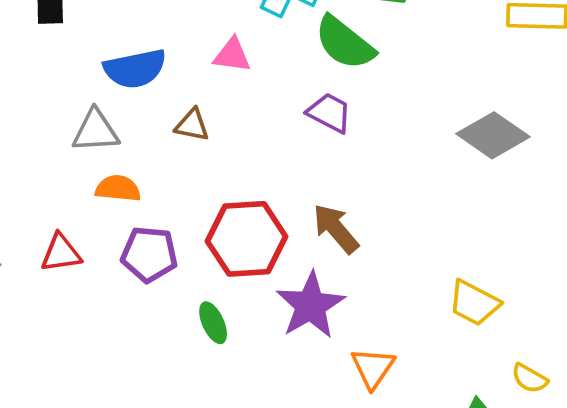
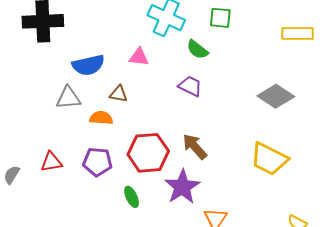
green semicircle: (345, 43) -> (197, 50), size x0.7
orange semicircle: (118, 188) -> (101, 118), moved
yellow trapezoid: (474, 303) -> (269, 159), moved, size x1.4

